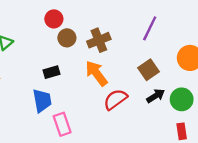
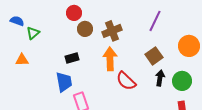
orange arrow: (96, 73) -> (110, 59), turned 35
black arrow: (156, 96) -> (160, 78), turned -49
red semicircle: (115, 99) -> (126, 81), turned -100

